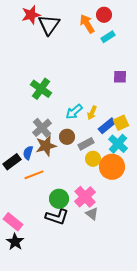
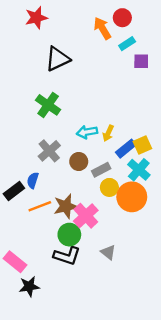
black triangle: (49, 25) -> (58, 59), moved, turned 30
purple square: (120, 77) -> (141, 61), moved
cyan arrow: (74, 112) -> (87, 132), turned 30
brown star: (46, 146) -> (66, 206), moved
pink cross: (85, 197) -> (86, 216), moved
black star: (15, 242) -> (29, 286), moved, turned 30

